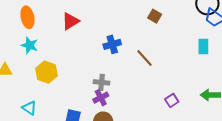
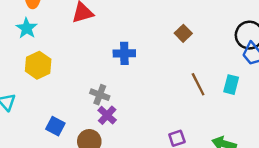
brown line: (144, 58) -> (198, 84), moved
purple cross: (101, 98) -> (107, 115), moved, turned -35

